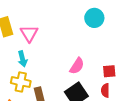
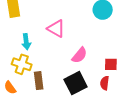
pink triangle: (29, 33) -> (56, 29), moved, turned -36

